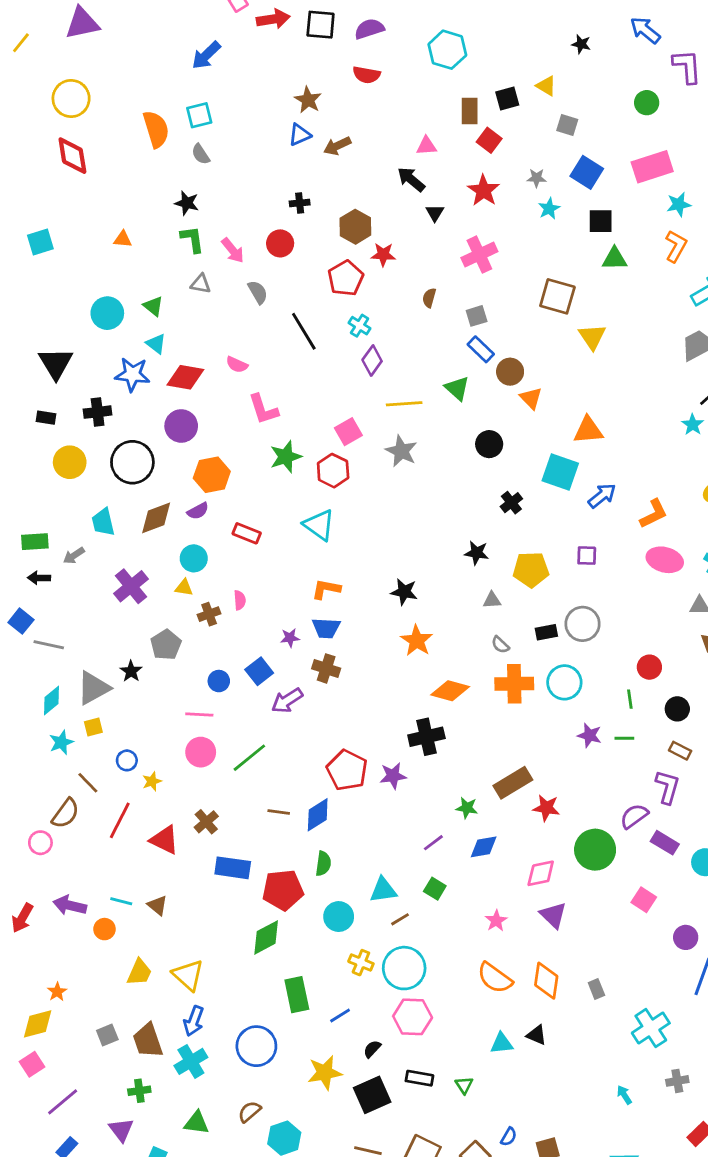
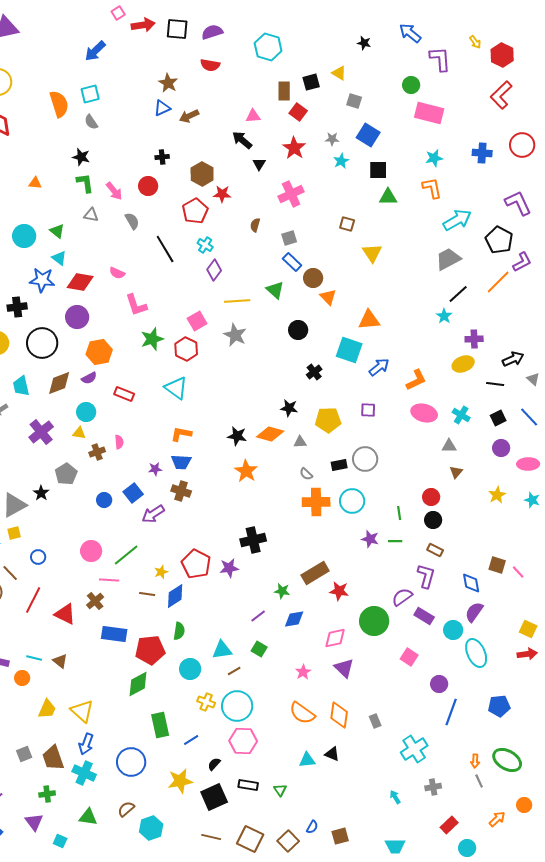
pink rectangle: (652, 167) -> (429, 113), moved, turned 32
orange L-shape: (676, 246) -> (432, 188), turned -40
brown square: (557, 296) -> (347, 224), size x0.6
red circle: (649, 667) -> (431, 497), moved
orange diamond: (450, 691) -> (270, 434), moved
pink line: (199, 714) -> (109, 580), moved
yellow star: (152, 781) -> (161, 572), moved
cyan cross: (191, 1061) -> (84, 773), turned -35

